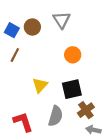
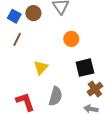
black square: (72, 89) -> (85, 68), moved
brown cross: (86, 110) -> (95, 89), moved

